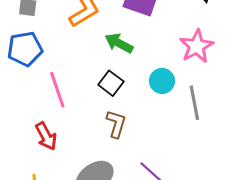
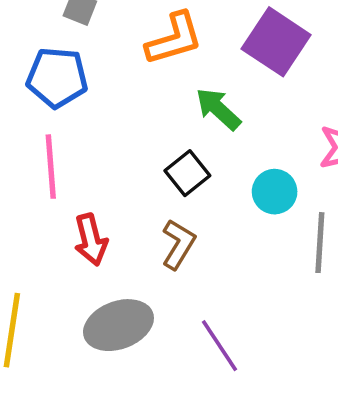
pink line: (57, 90) -> (51, 167), moved
red arrow: (46, 136) -> (91, 240), moved

